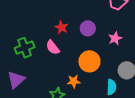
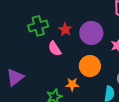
purple circle: (88, 28) -> (91, 33), size x1.5
green cross: (25, 48) -> (38, 26), moved

